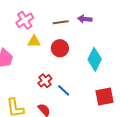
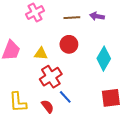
yellow triangle: (34, 41) -> (41, 54), moved
red cross: (45, 81) -> (51, 77), size x1.5
blue line: (64, 90) -> (65, 97), moved

